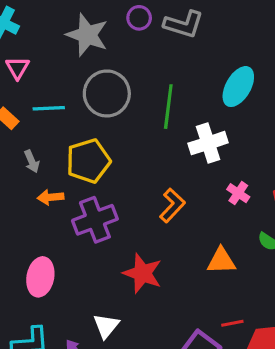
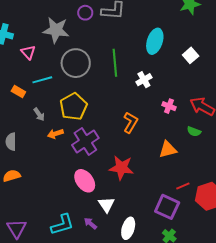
pink triangle: (18, 68) -> (28, 52), moved
white cross: (208, 143) -> (144, 80), size x0.7
pink ellipse: (40, 277) -> (85, 181), moved, turned -35

